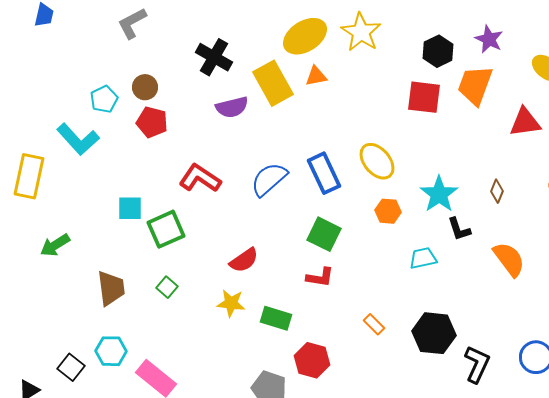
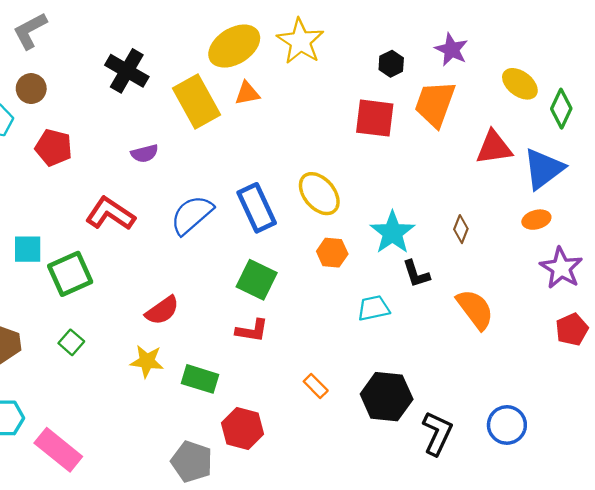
black hexagon: (438, 51) -> (391, 64), size x0.7
brown circle: (145, 87) -> (31, 89), moved
purple semicircle: (232, 107) -> (145, 153), moved, size x0.7

